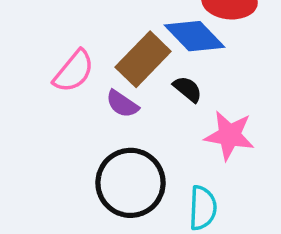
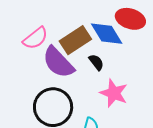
purple semicircle: (122, 104) -> (58, 62), size x1.8

